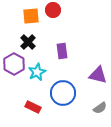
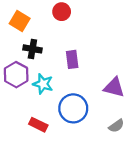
orange square: (31, 16) -> (20, 21), moved, turned 36
black cross: (28, 42) -> (32, 49), turned -35
cyan star: (37, 72) -> (43, 84), turned -30

